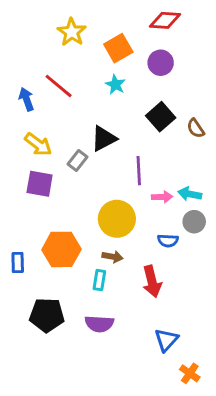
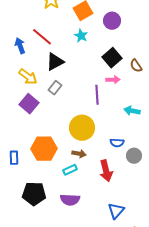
black triangle: (104, 139) -> (55, 62), moved
purple square: (40, 184) -> (29, 104), turned 30
pink arrow: (162, 197) -> (113, 80), moved
gray circle: (194, 222) -> (134, 156), moved
cyan rectangle: (99, 280) -> (70, 170), turned 56

